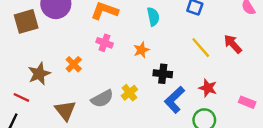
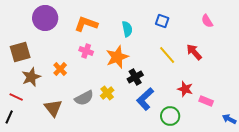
brown square: (26, 21) -> (20, 52), moved
orange star: (141, 50) -> (117, 57), size x1.6
black cross: (163, 74) -> (135, 77), turned -35
red star: (208, 88) -> (185, 89), moved

